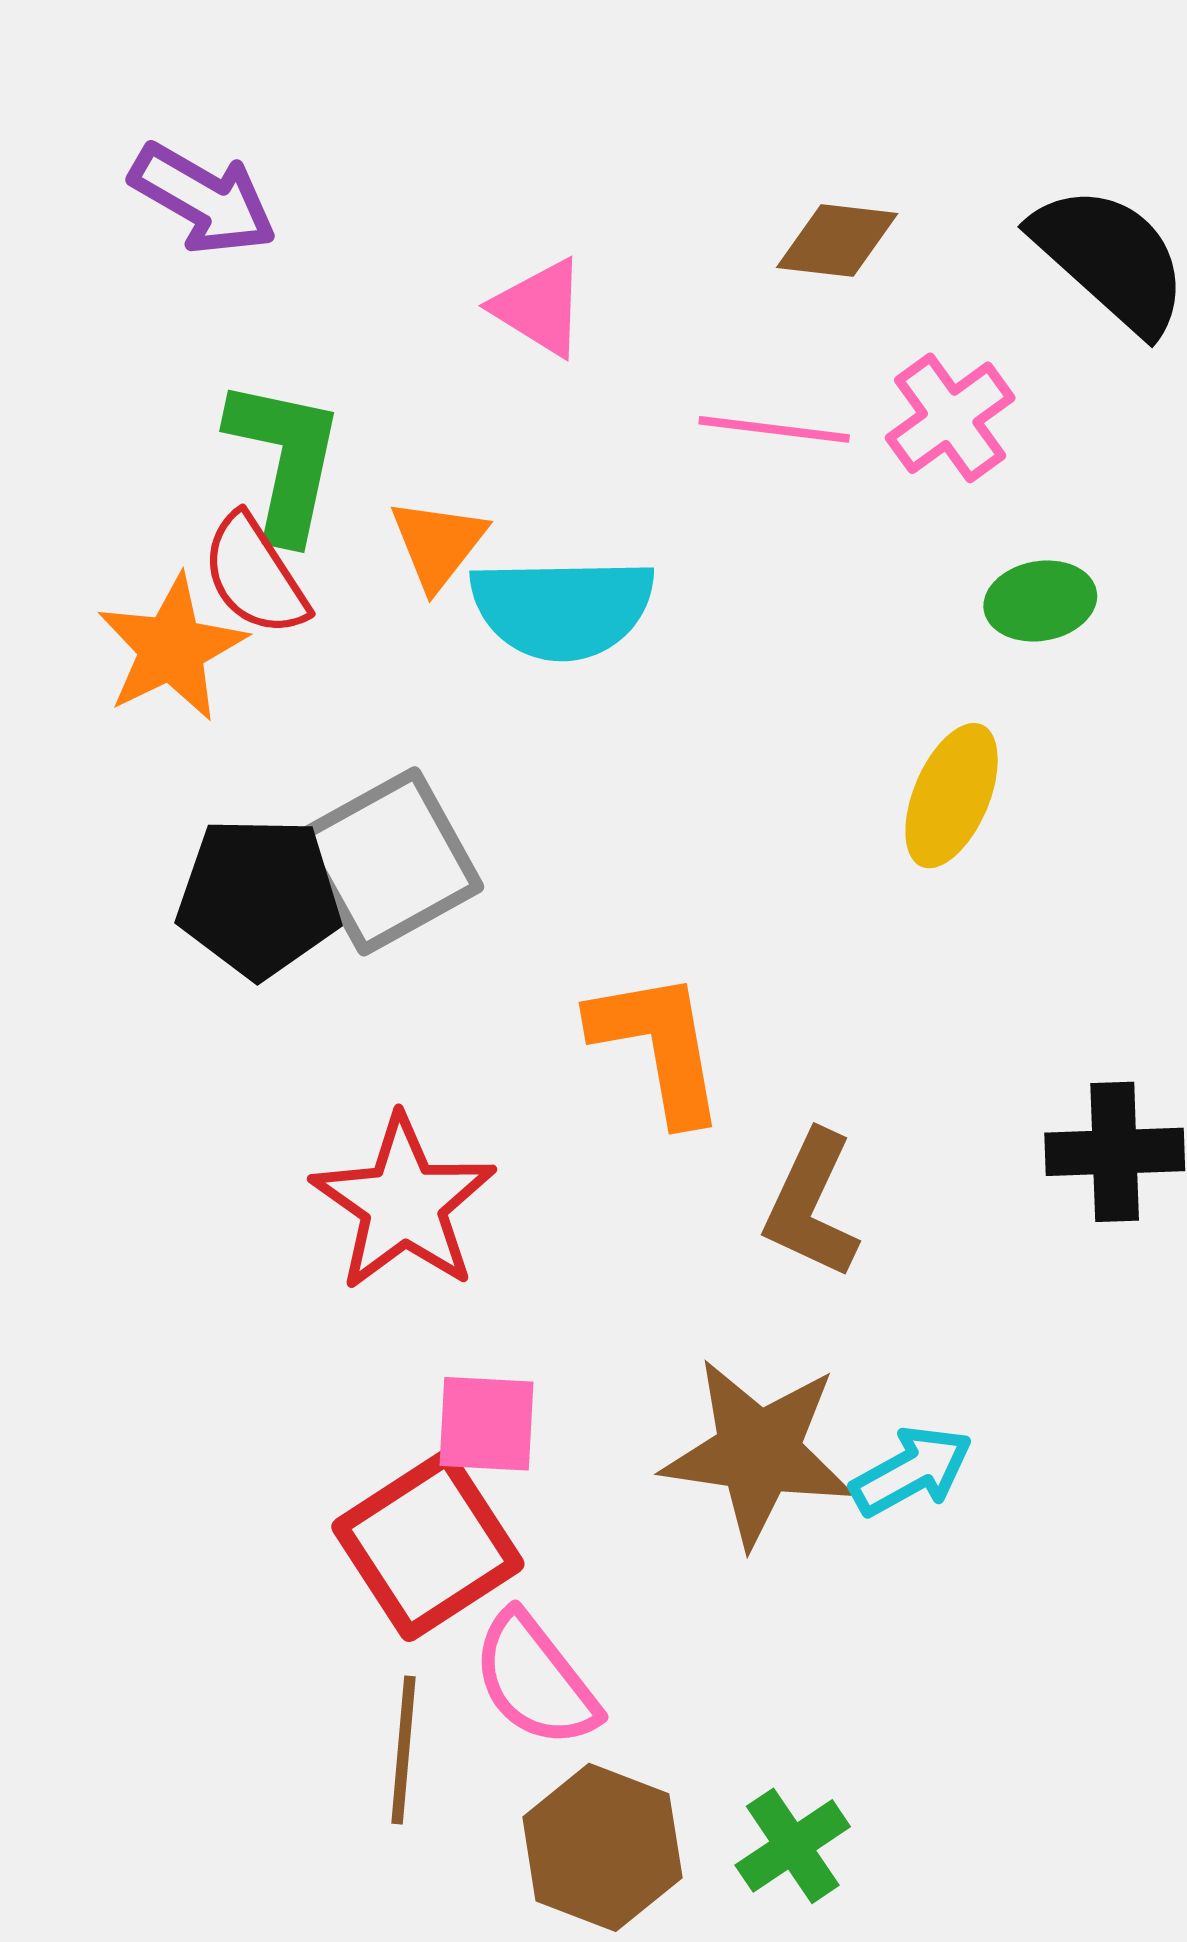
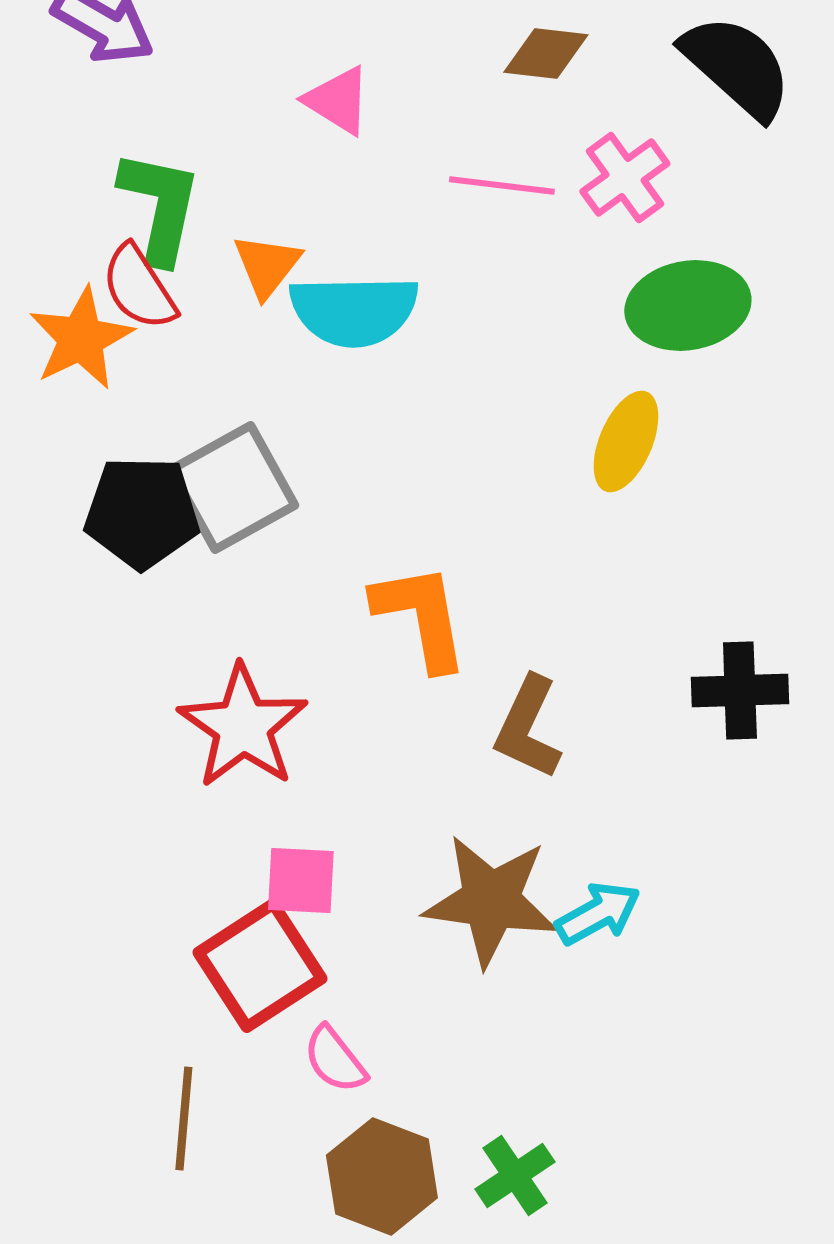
green ellipse: (1040, 601) -> (688, 306), size x1.6
pink semicircle: (535, 1680) -> (335, 1060), size x0.7
brown line: (404, 1750) -> (184, 1118), moved

